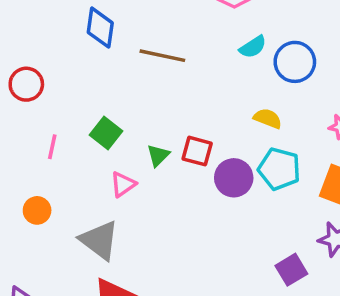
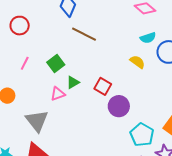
brown line: (162, 56) -> (84, 34), moved
yellow semicircle: (268, 118) -> (137, 62), moved
green triangle: (158, 155) -> (73, 82), moved
cyan pentagon: (279, 169) -> (142, 135), moved

